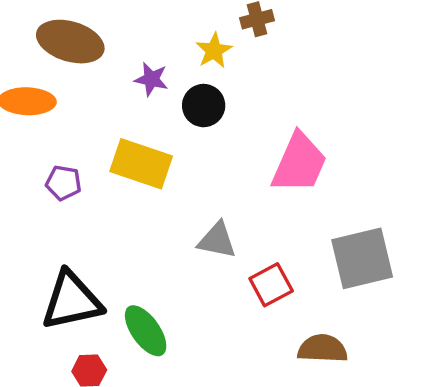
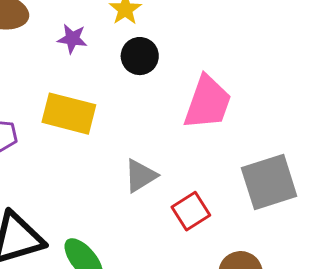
black circle: (204, 106) -> (140, 56), moved
gray triangle: (217, 240) -> (140, 176), turned -39

